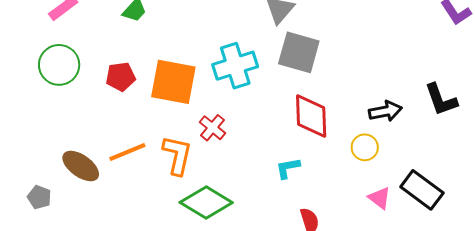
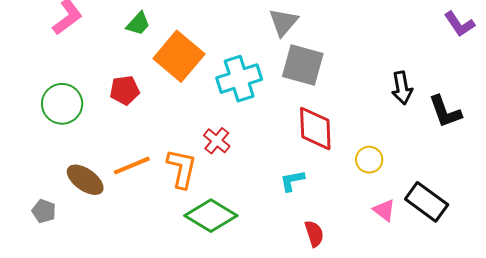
green circle: (59, 65) -> (62, 104), moved
orange square: (173, 82) -> (179, 56), moved, turned 30
black arrow: (385, 111) -> (402, 88), moved, turned 92

